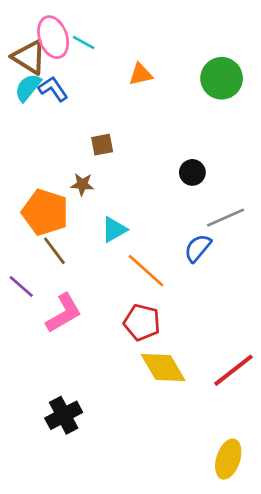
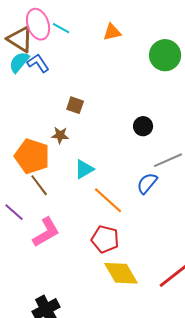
orange triangle: (141, 74) -> (112, 32), moved
brown square: (102, 145) -> (75, 105), turned 30

